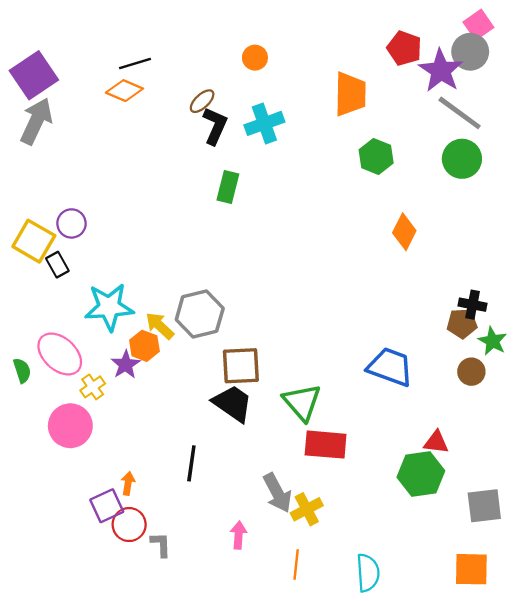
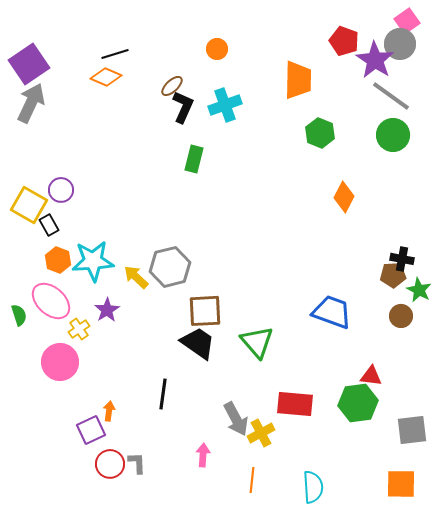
orange hexagon: (144, 346) -> (58, 260), moved
red rectangle: (326, 445) -> (295, 404), moved
red circle: (129, 525) -> (110, 464), moved

